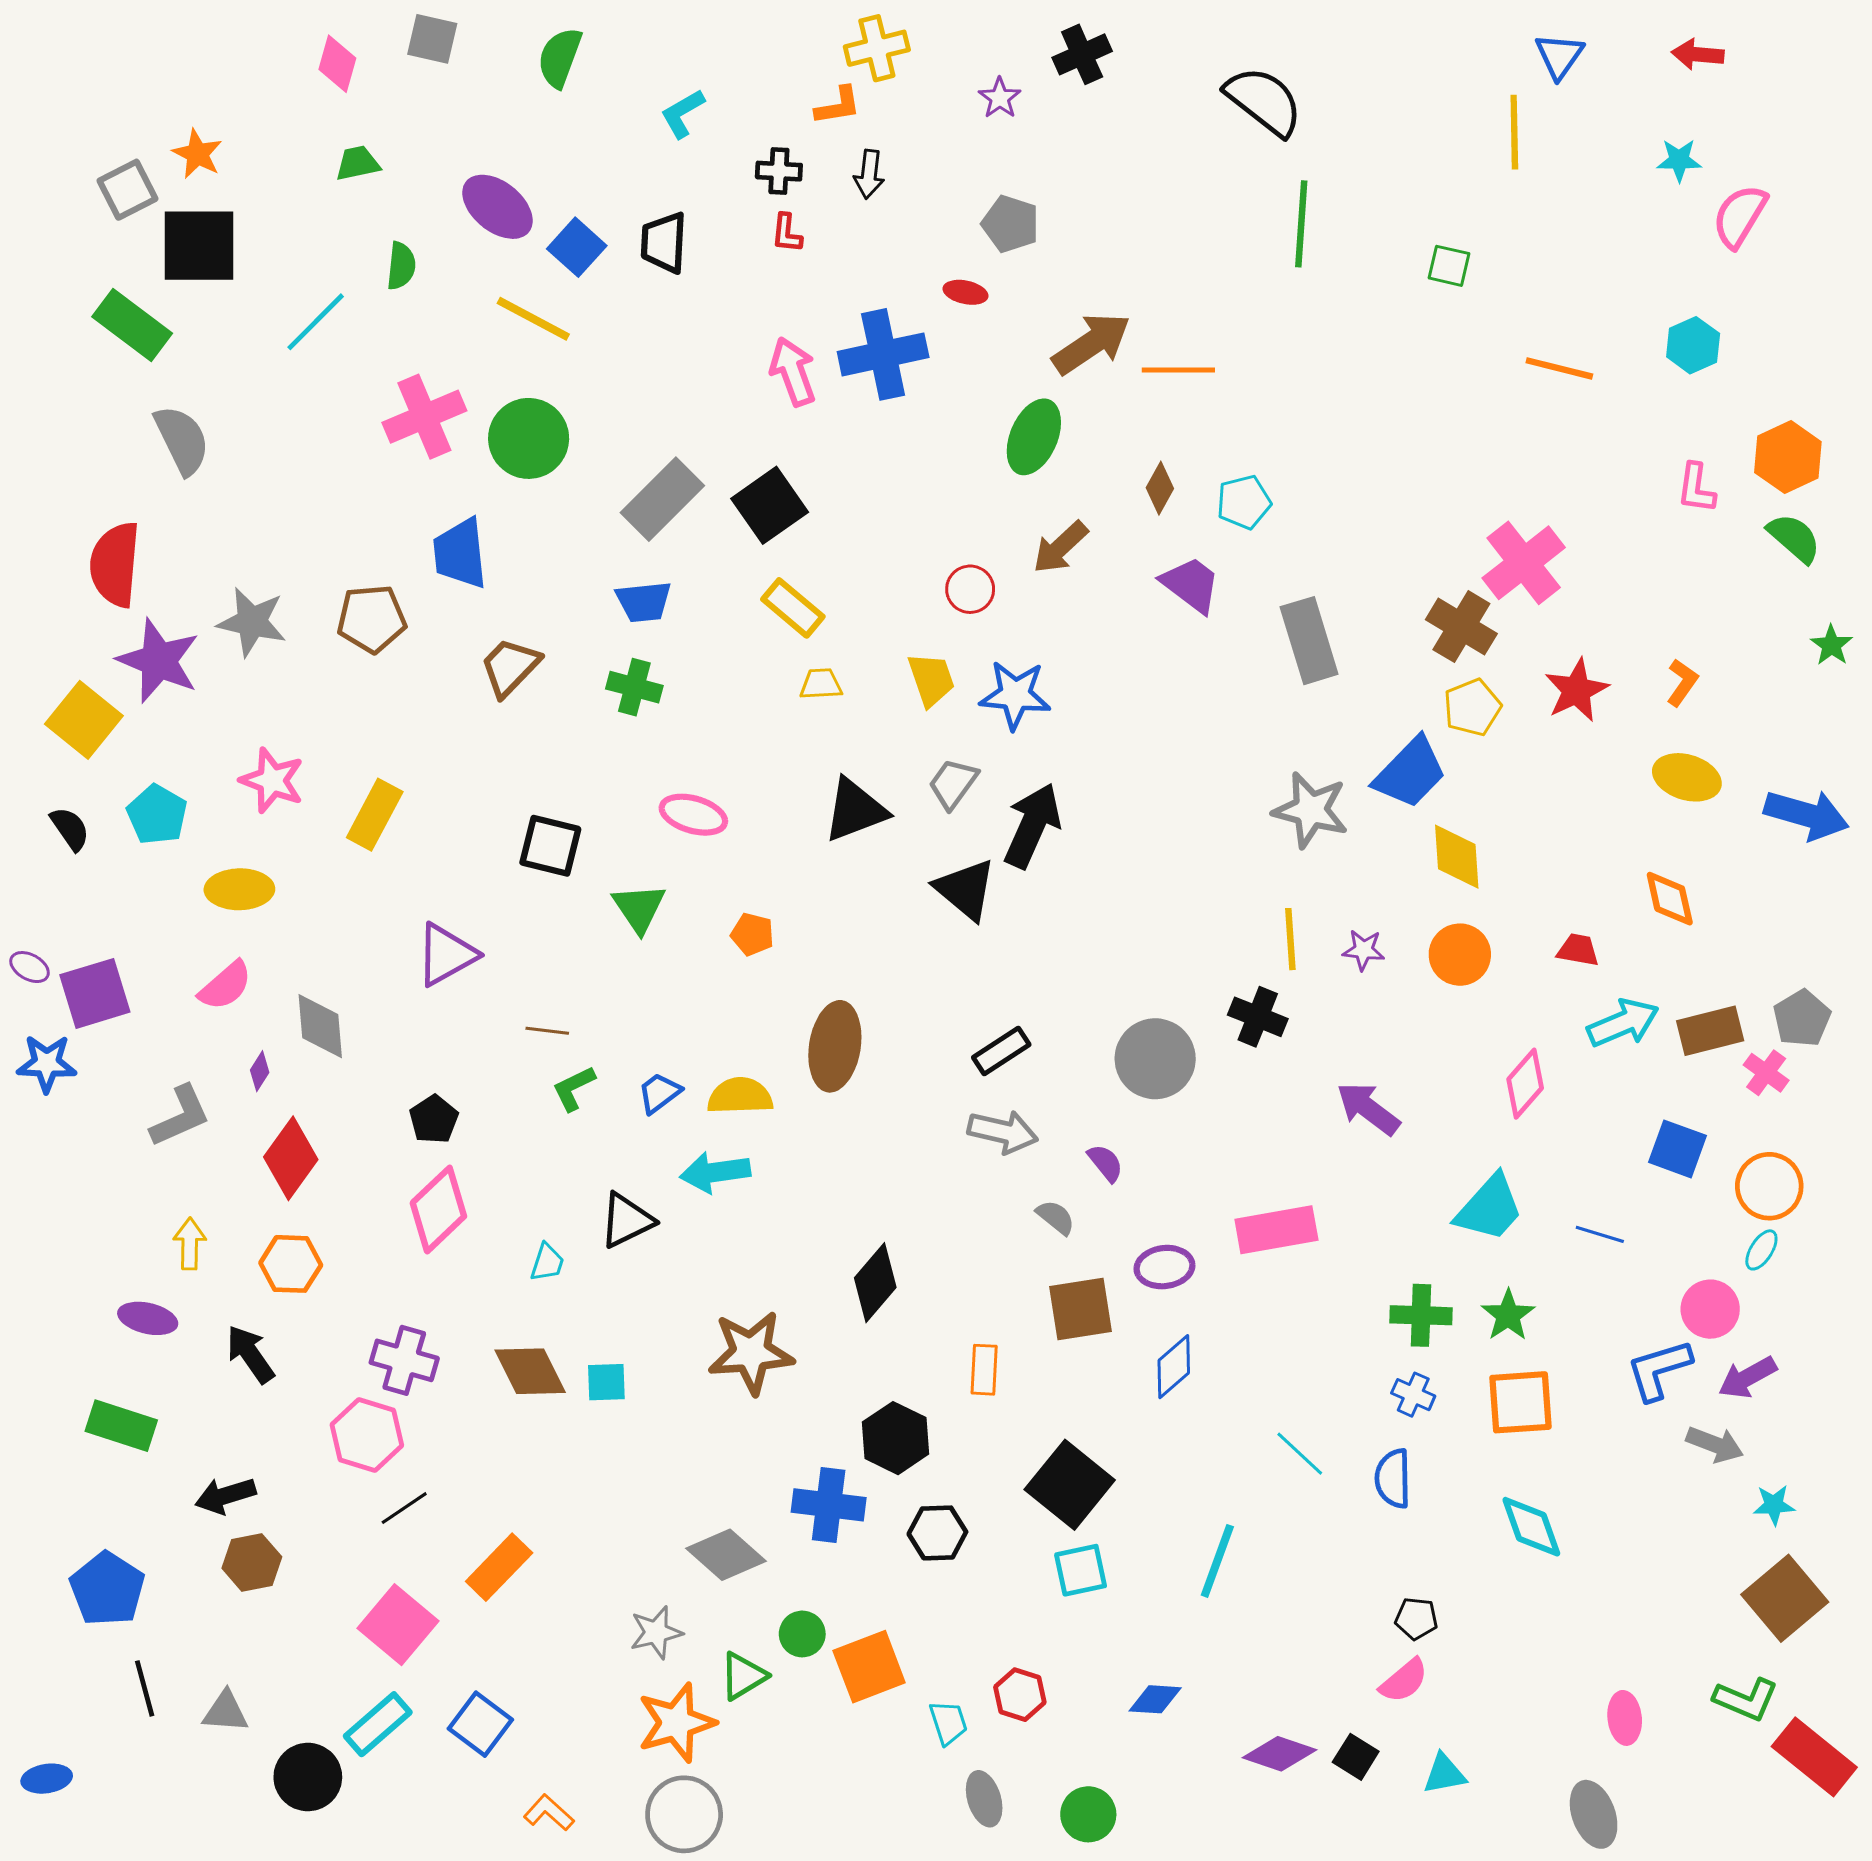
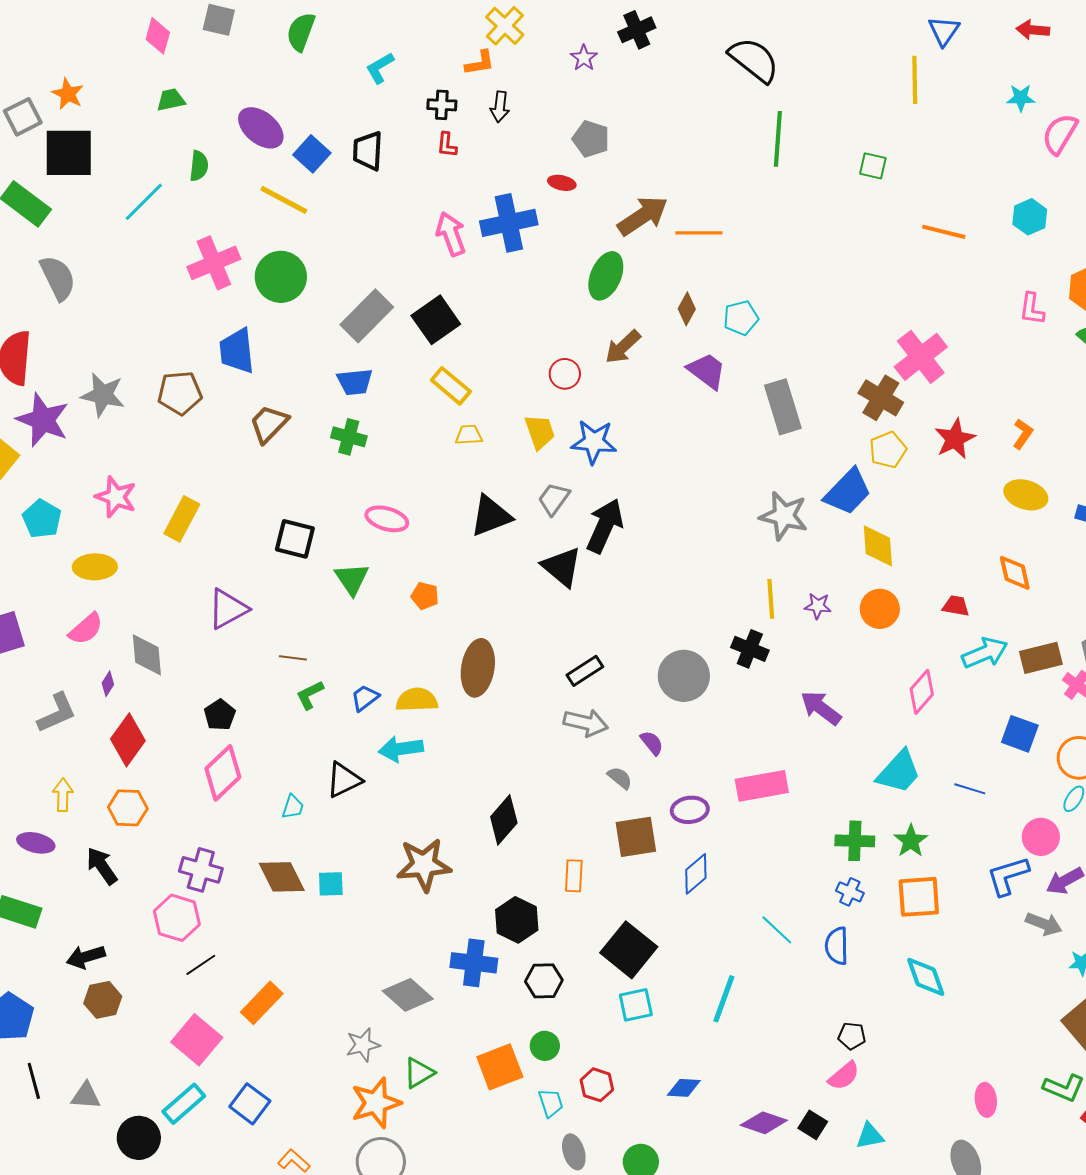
yellow cross: (877, 48) -> (505, 26), turned -33
green circle: (802, 1634) -> (545, 1046), moved

